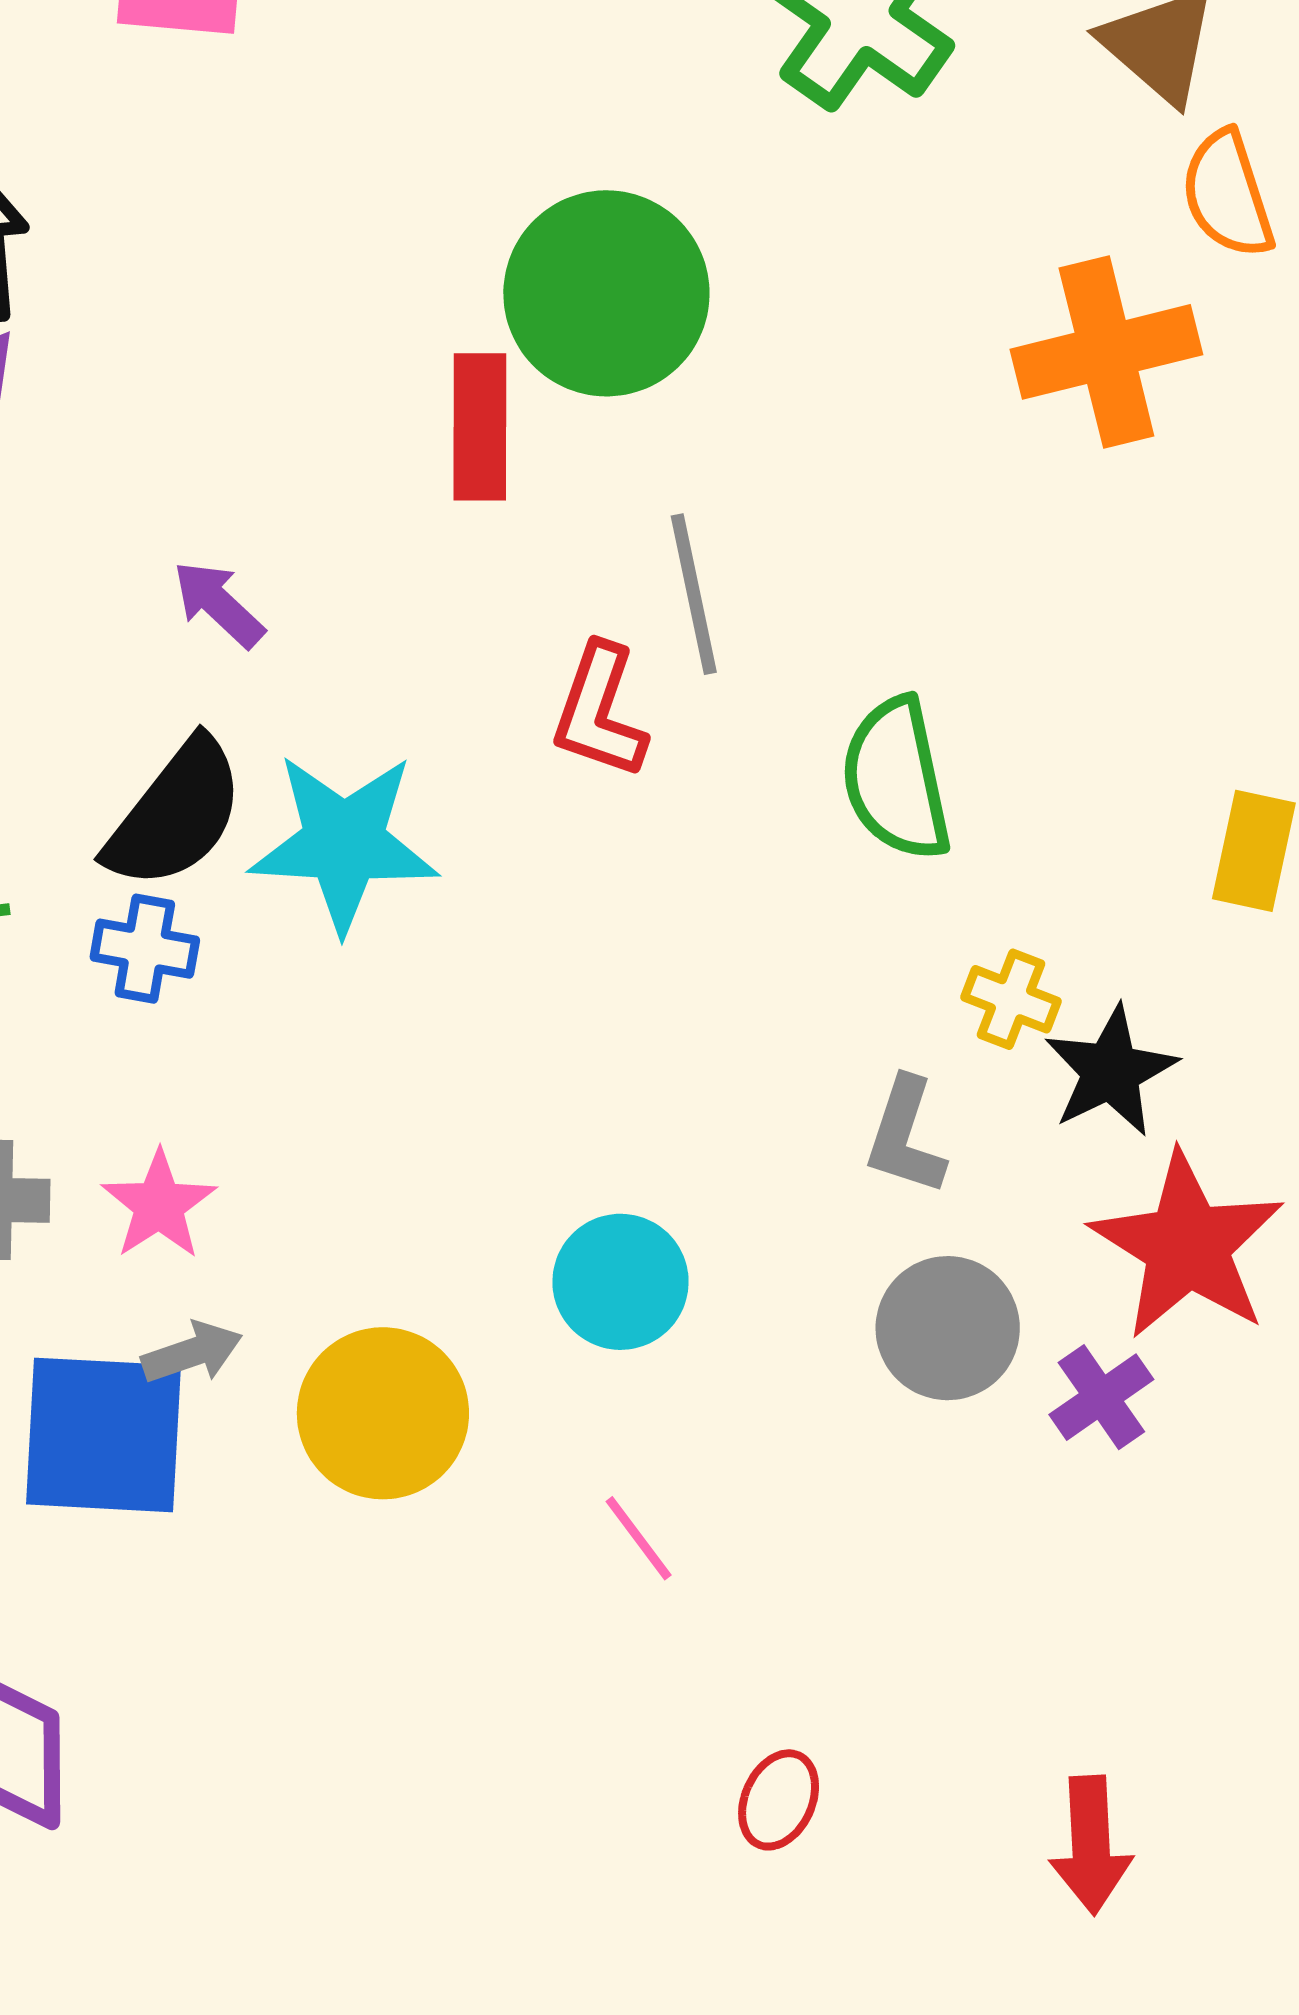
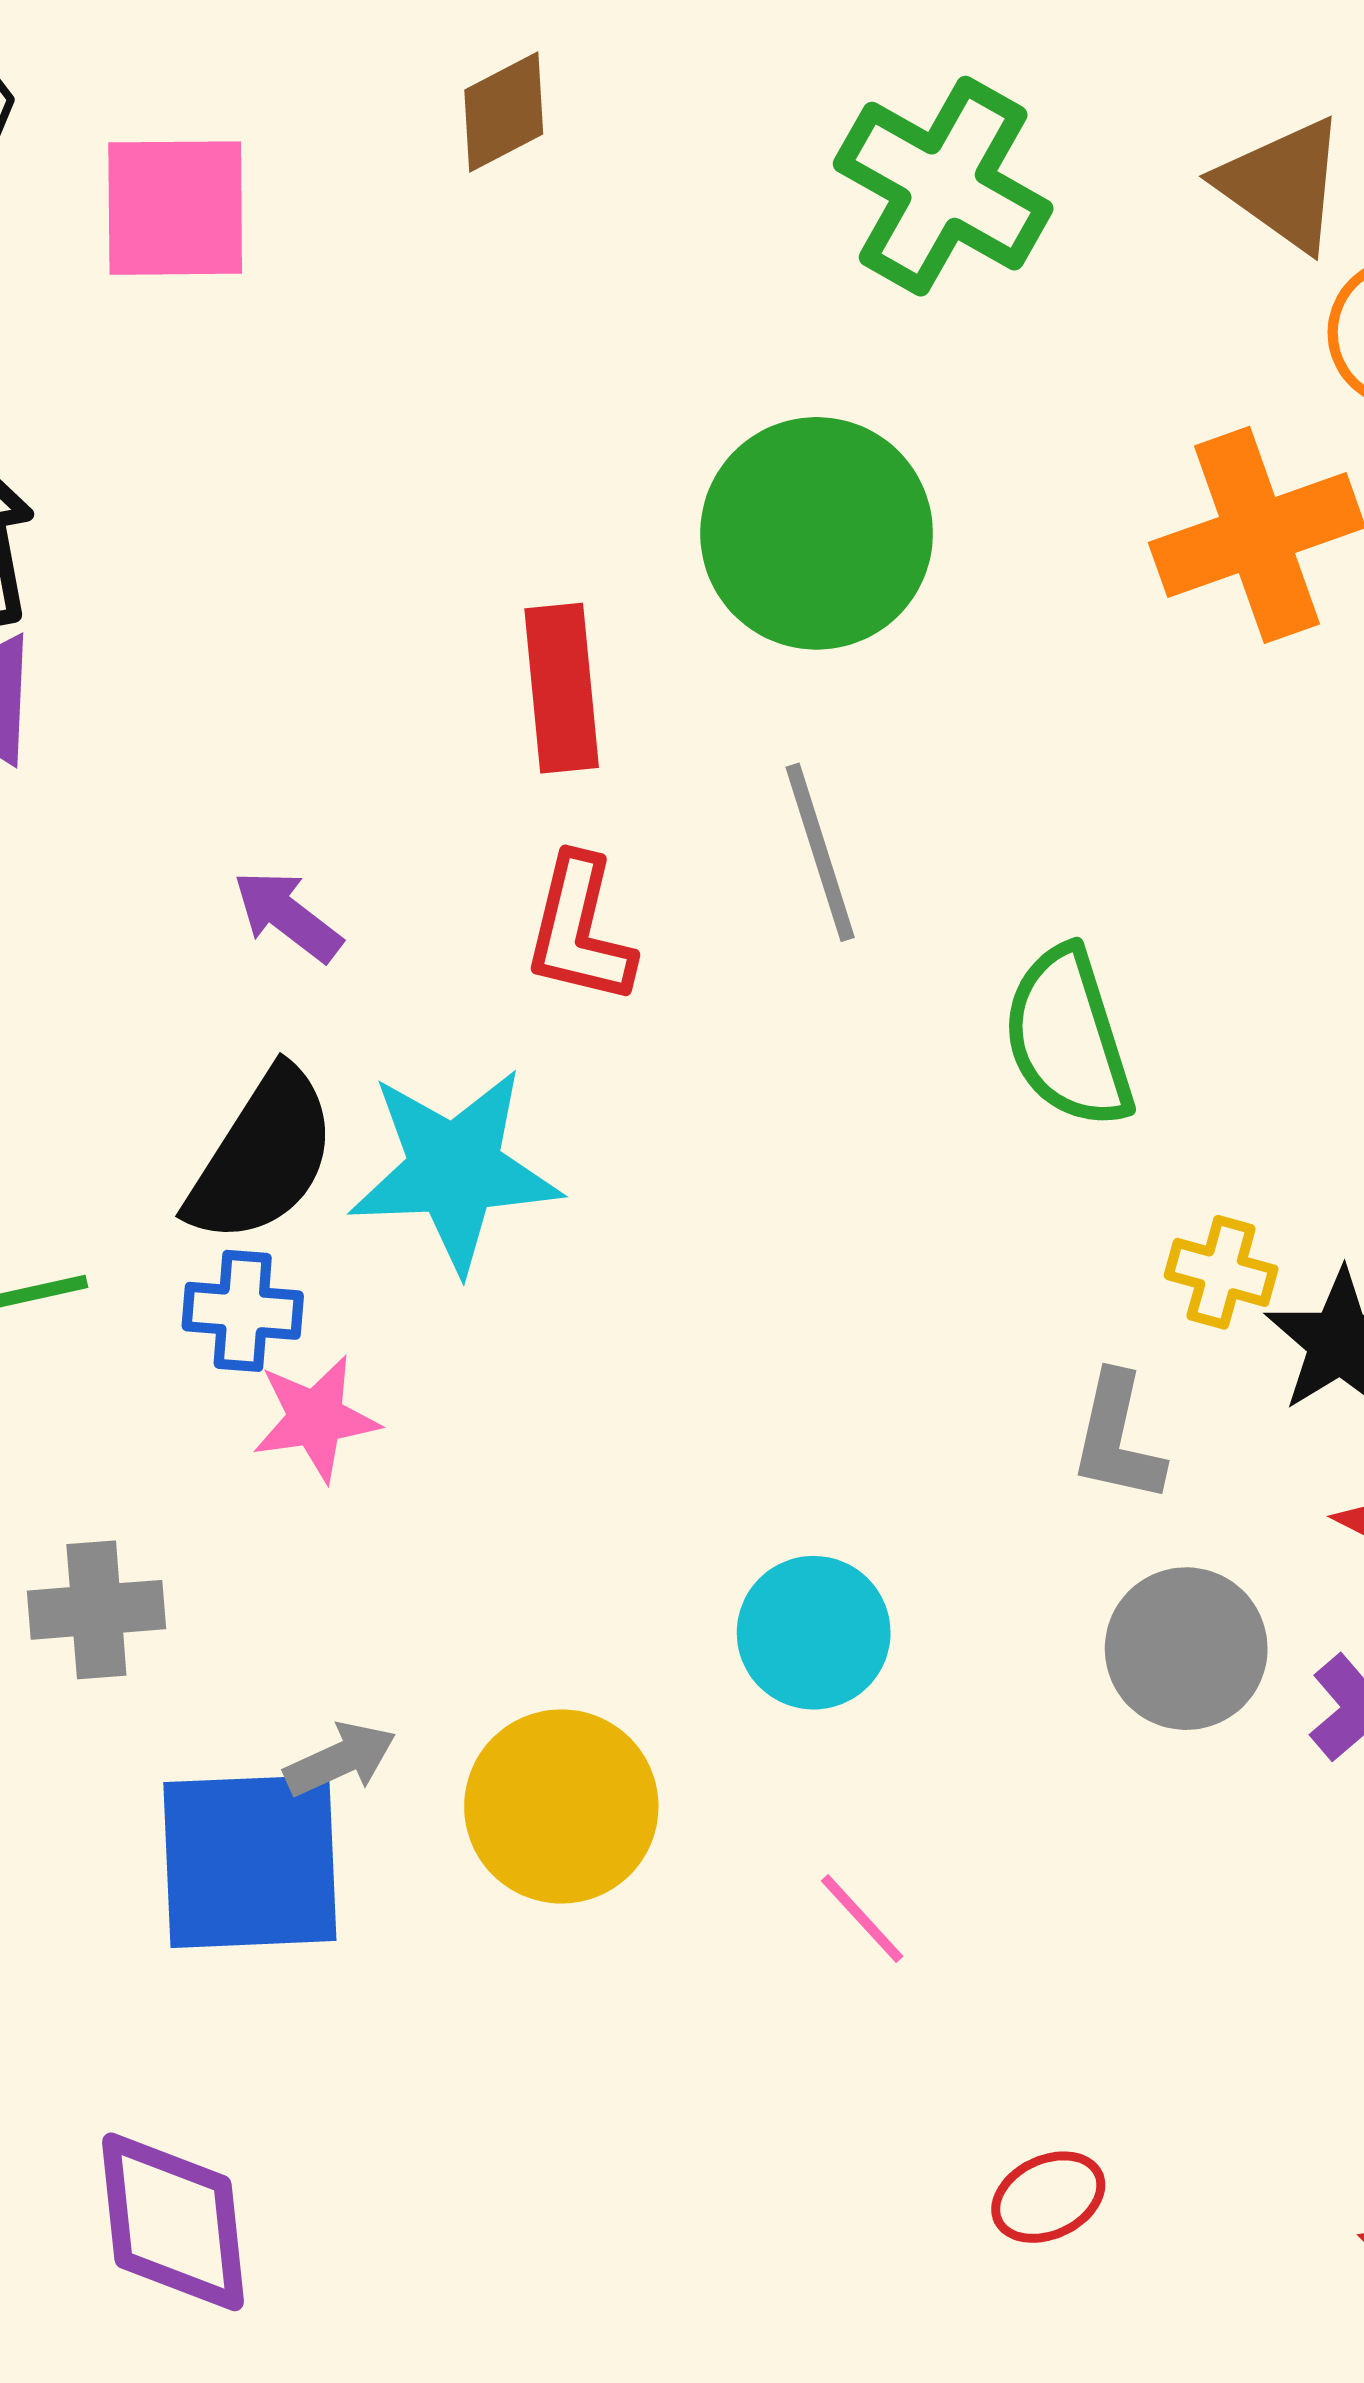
green circle: (606, 293) -> (817, 533), moved
red L-shape: (599, 711) -> (579, 930), moved
pink star: (159, 1205) -> (316, 1418), moved, turned 30
red ellipse: (779, 1800) -> (1048, 2197), turned 46

